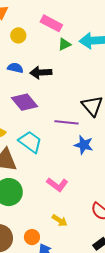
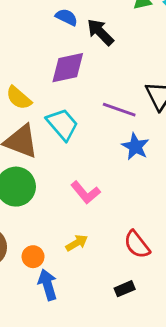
black arrow: (41, 73) -> (100, 32), turned 35
purple diamond: (24, 102) -> (68, 68), turned -76
yellow arrow: (60, 220) -> (77, 243), turned -77

